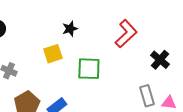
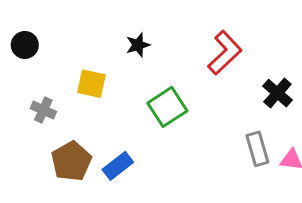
yellow square: (53, 54) -> (91, 84), moved, turned 30
green square: (89, 69) -> (167, 107), turned -35

